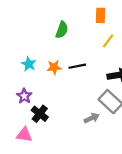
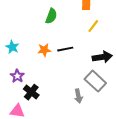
cyan star: (29, 64) -> (12, 47), moved
gray arrow: (92, 118) -> (78, 96), turned 104

